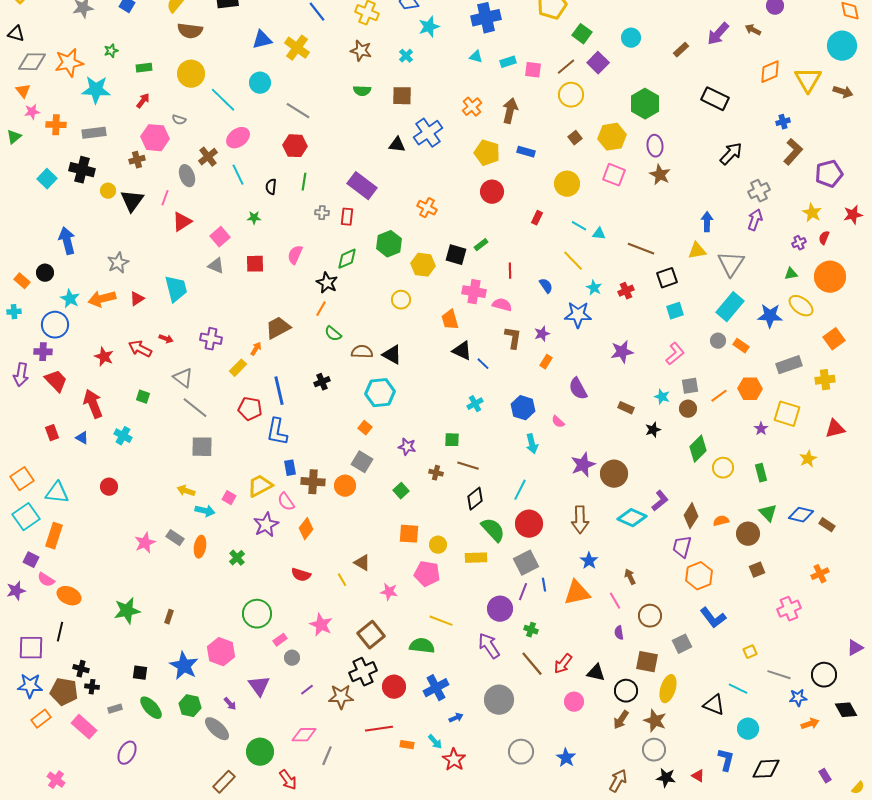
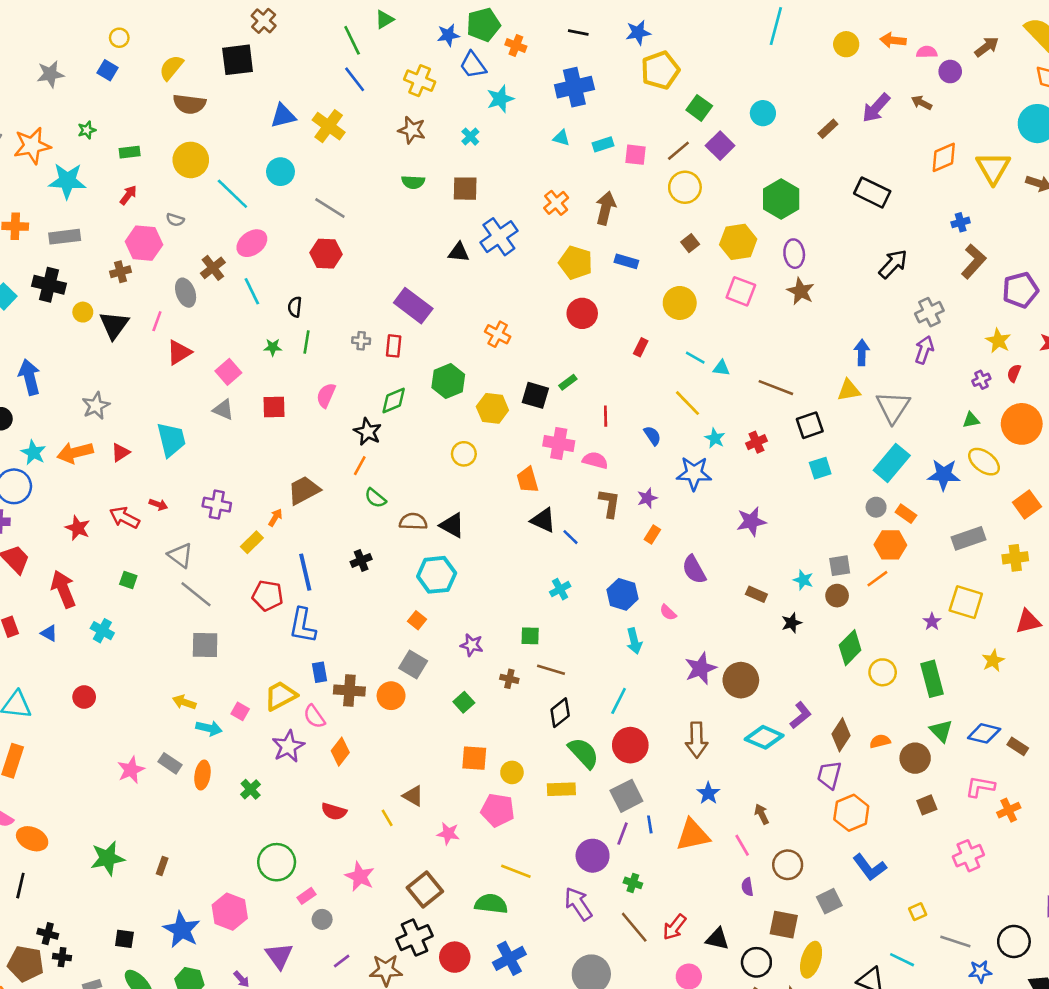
green line: (304, 182) -> (307, 342), moved
pink L-shape: (675, 354) -> (980, 787), moved, turned -130
orange hexagon: (750, 389) -> (890, 545), moved
green rectangle: (761, 473) -> (932, 679), size x1.5

